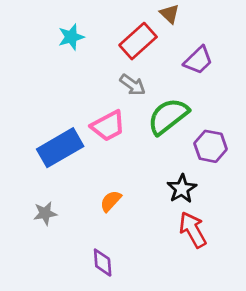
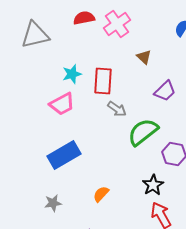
red rectangle: (138, 41) -> (103, 81), moved, turned -44
pink trapezoid: (108, 126) -> (62, 104), moved

